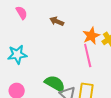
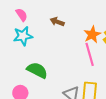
cyan star: (17, 55) -> (23, 36), moved
green semicircle: (55, 84) -> (37, 70), moved

